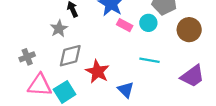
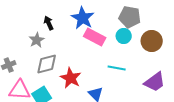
cyan circle: (148, 23) -> (124, 36), moved
pink rectangle: (125, 25) -> (95, 37), size x1.5

